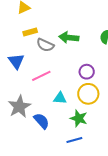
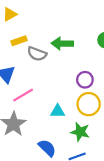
pink line: (41, 76) -> (23, 95), moved
blue semicircle: (41, 121) -> (47, 148), moved

